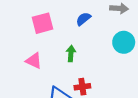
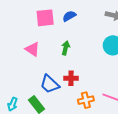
blue semicircle: (83, 19) -> (69, 16), moved

